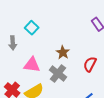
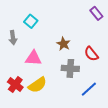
red semicircle: (90, 64) -> (91, 54), turned -63
gray cross: (58, 73) -> (70, 68), moved, turned -30

